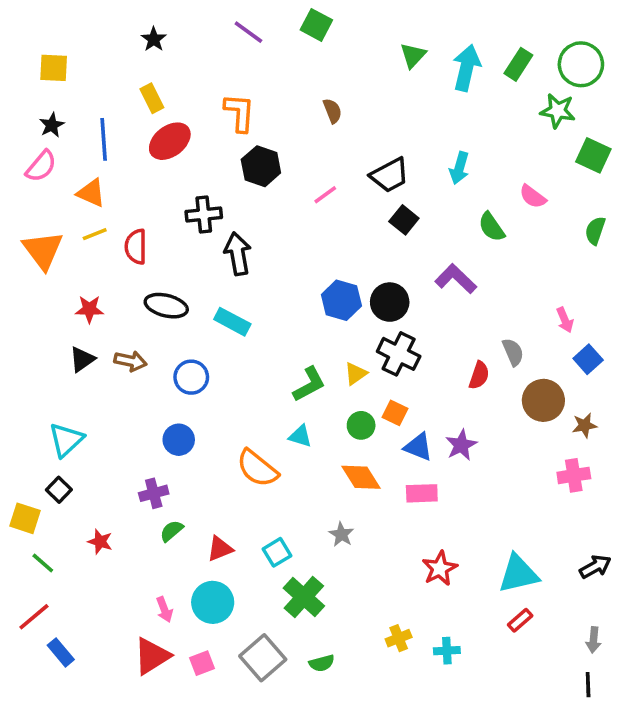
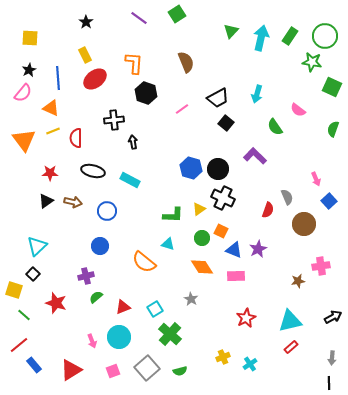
green square: (316, 25) -> (177, 14), turned 30
brown semicircle: (332, 111) -> (186, 62), size x1.5
black arrow: (238, 254) -> (133, 142), size x0.6
green L-shape: (309, 384) -> (173, 215), turned 30
brown star: (585, 425) -> (298, 281), moved
red star: (100, 542) -> (56, 303), size x1.5
cyan cross: (447, 651) -> (250, 364), turned -32
red triangle: (152, 656) -> (71, 370), moved

